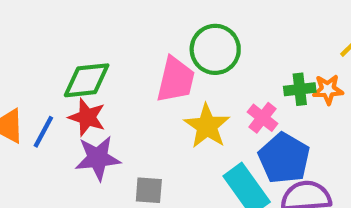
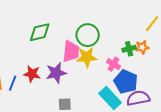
green diamond: (87, 80) -> (40, 32), moved
yellow star: (207, 126) -> (87, 57), moved, turned -30
purple star: (98, 158) -> (56, 73), moved

